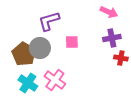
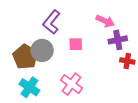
pink arrow: (109, 12) -> (105, 21), moved
purple L-shape: (49, 21) -> (52, 22), turned -35
pink cross: (55, 80) -> (72, 84), moved

